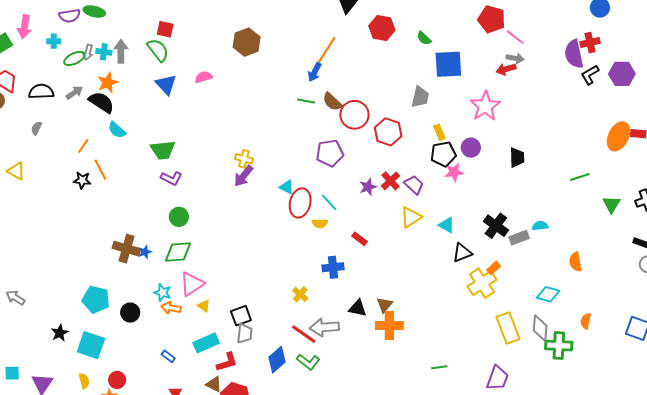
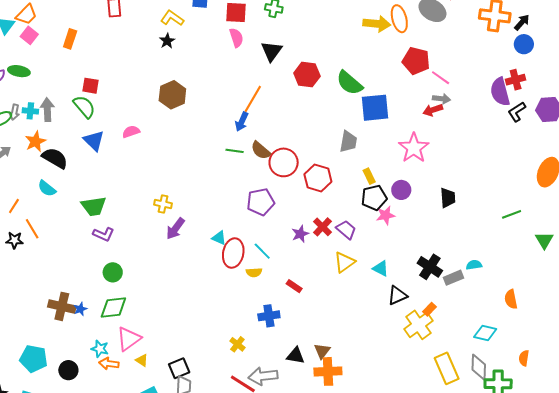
green semicircle: (424, 38) -> (349, 83), size x1.8
black semicircle: (101, 102) -> (55, 158), moved
yellow cross: (244, 159) -> (163, 204), moved

